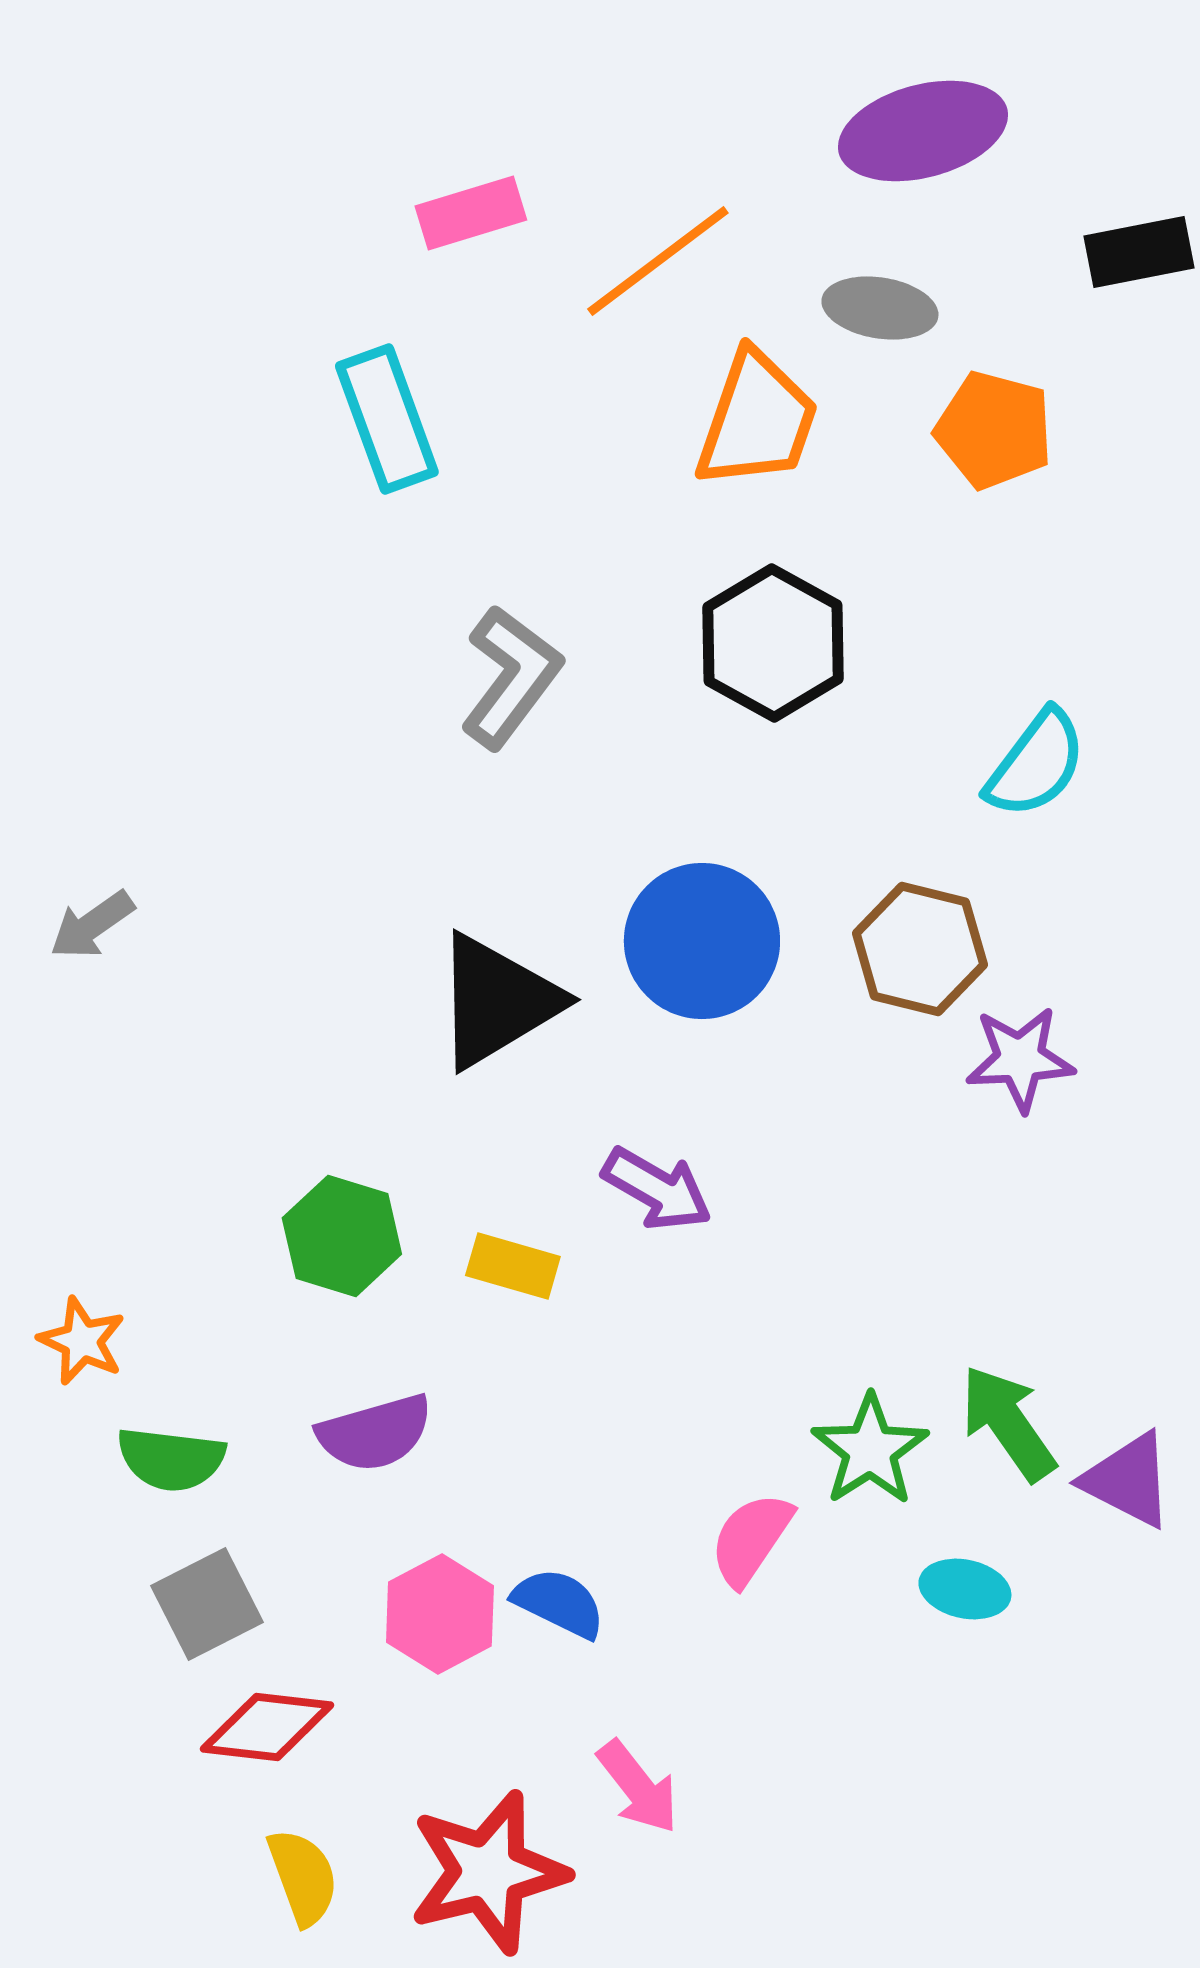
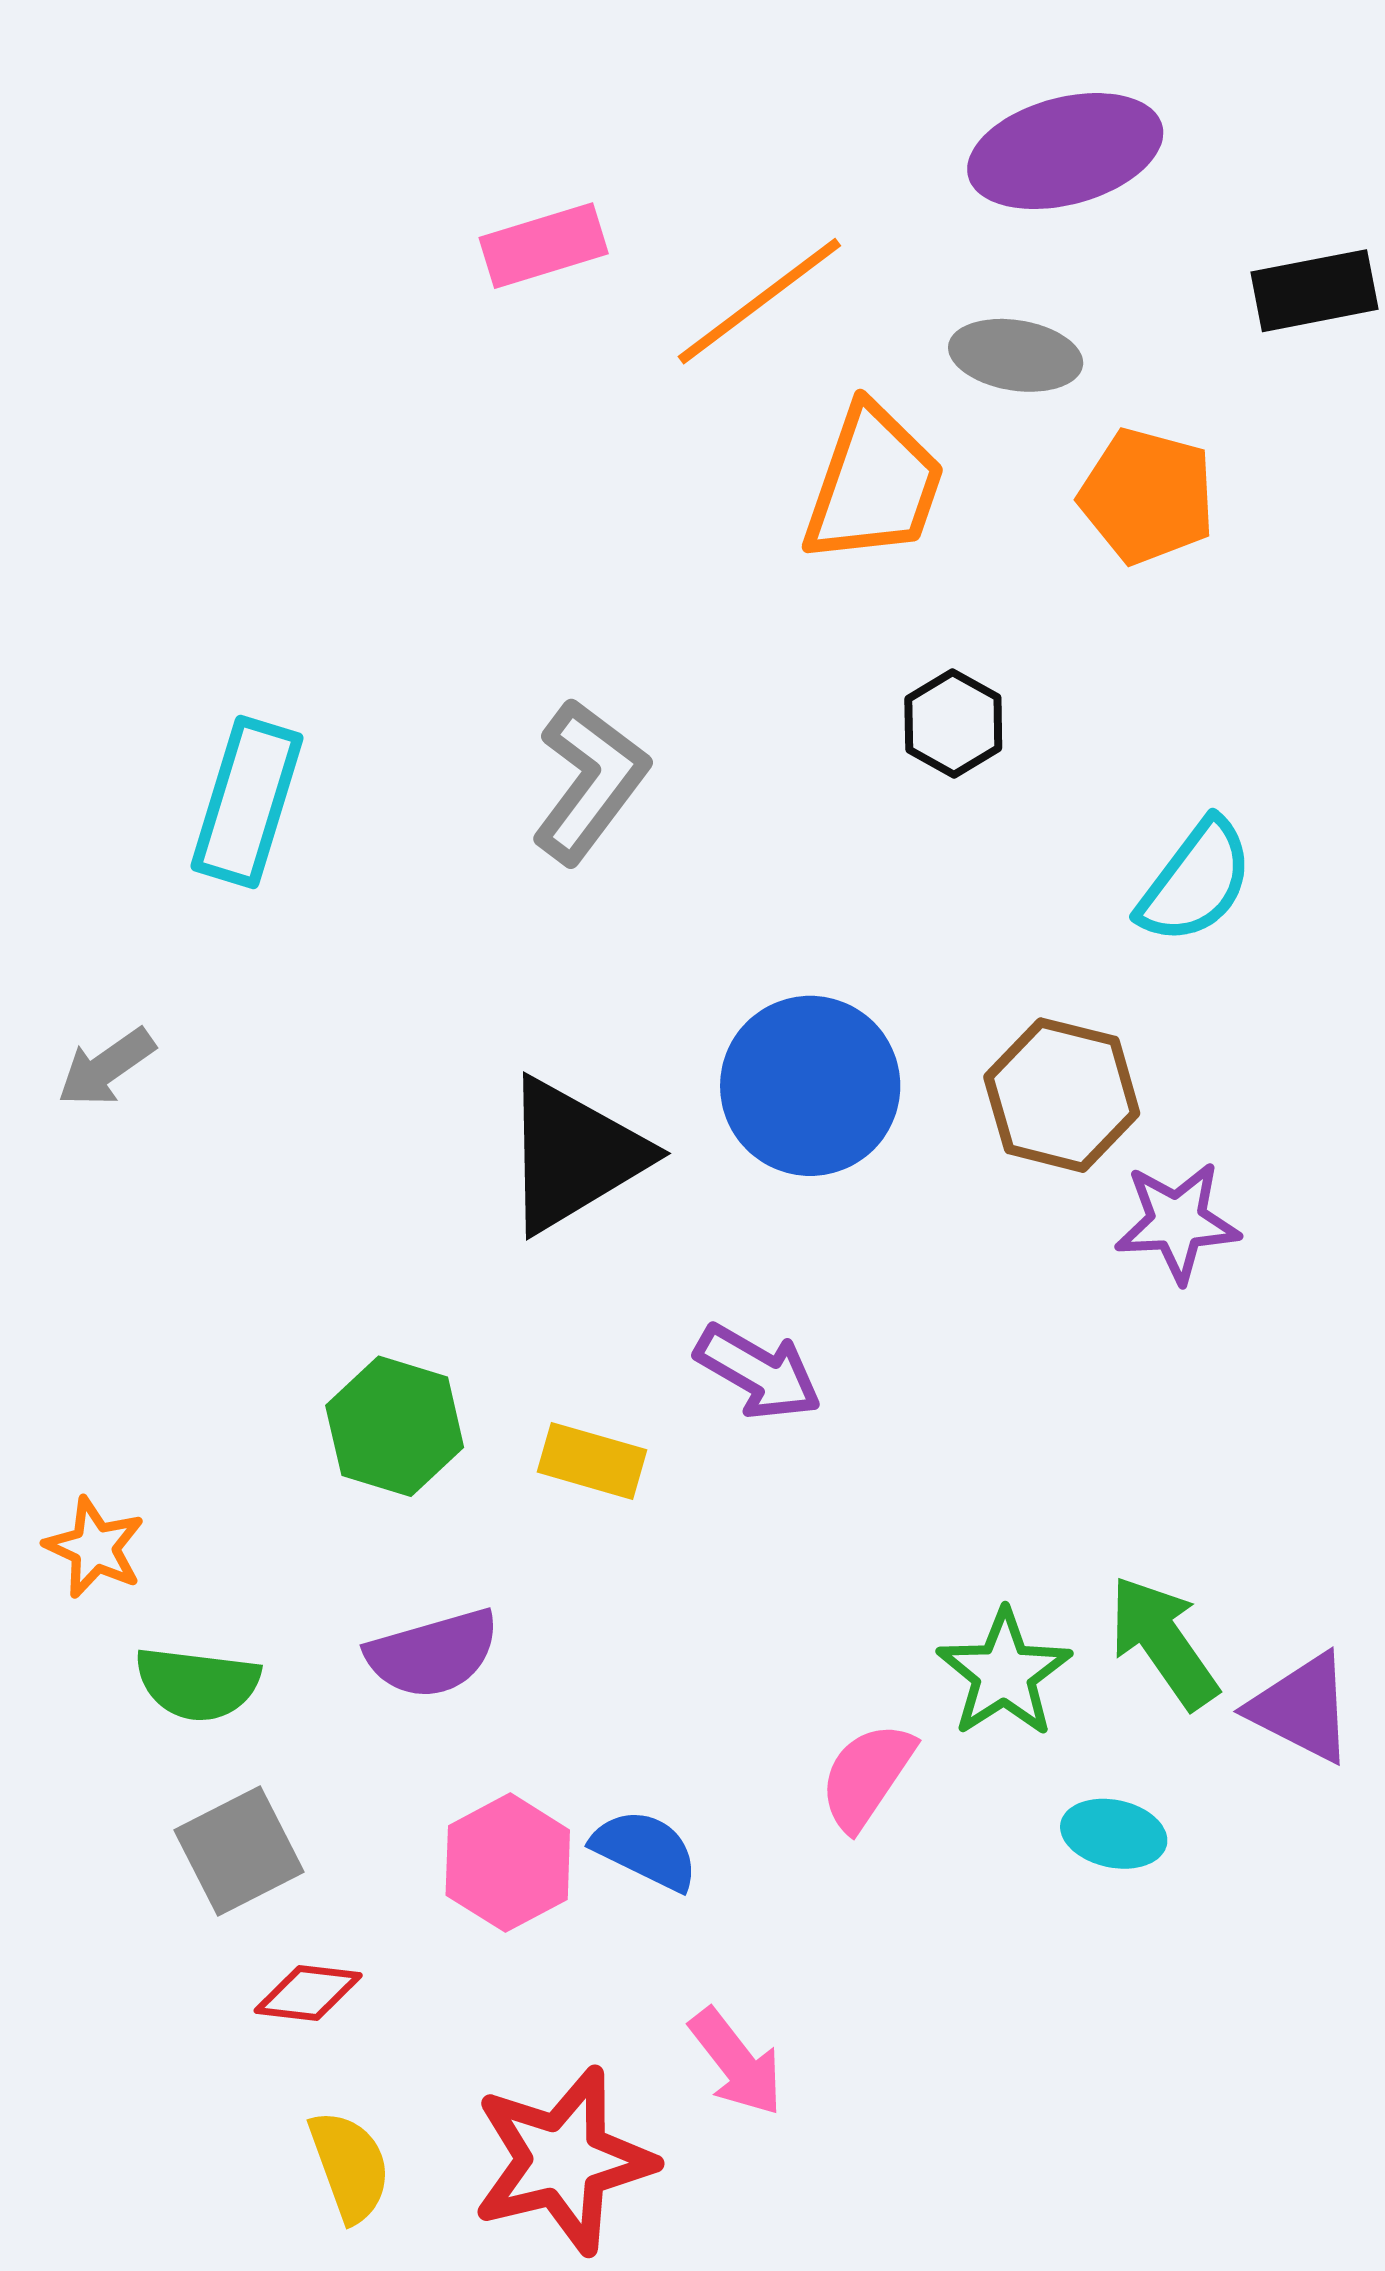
cyan rectangle: (387, 419) -> (247, 802), moved, turned 37
black hexagon: (773, 643) -> (953, 723), moved, size x0.6
red diamond: (267, 1727) -> (308, 1993), size x0.7

